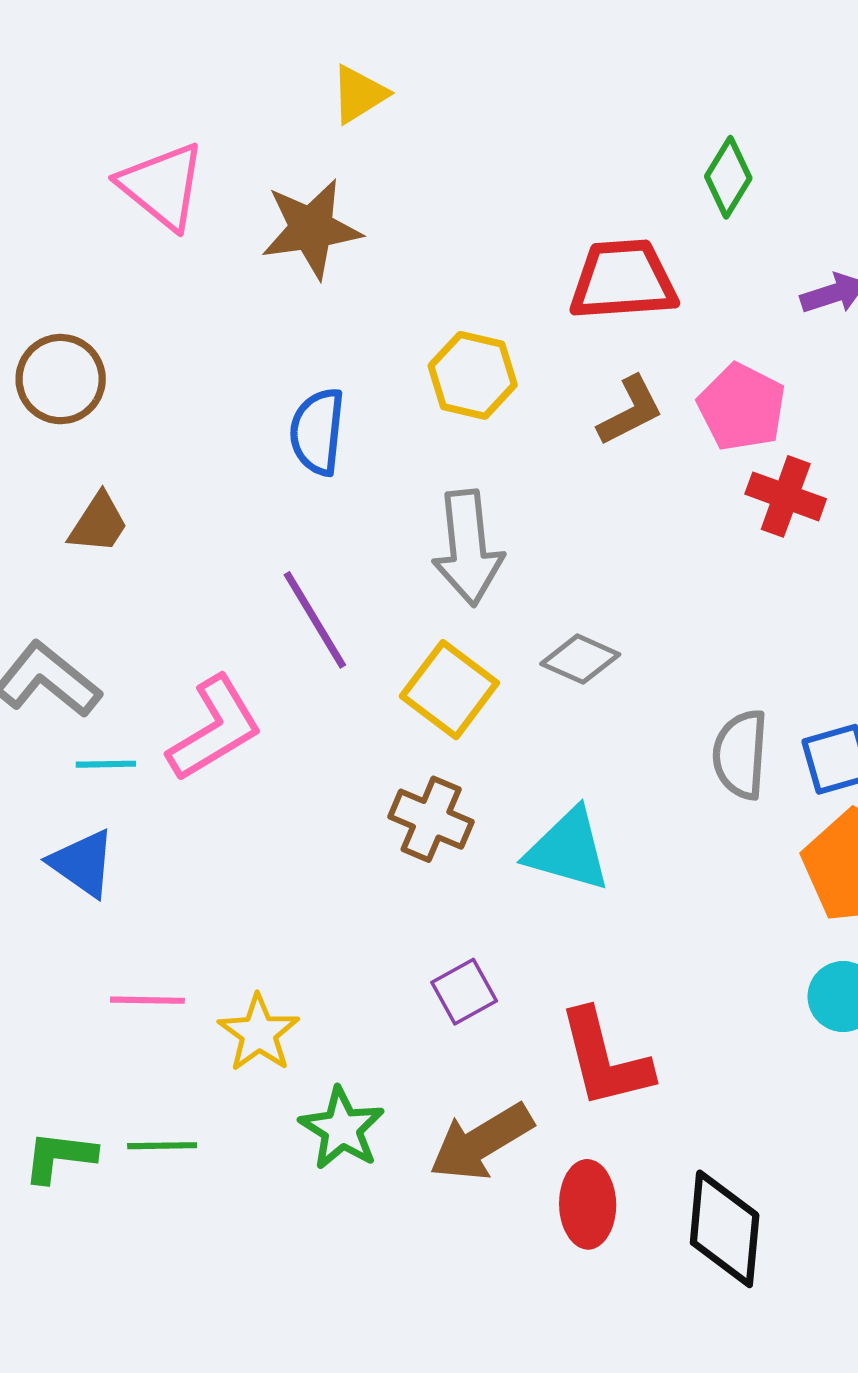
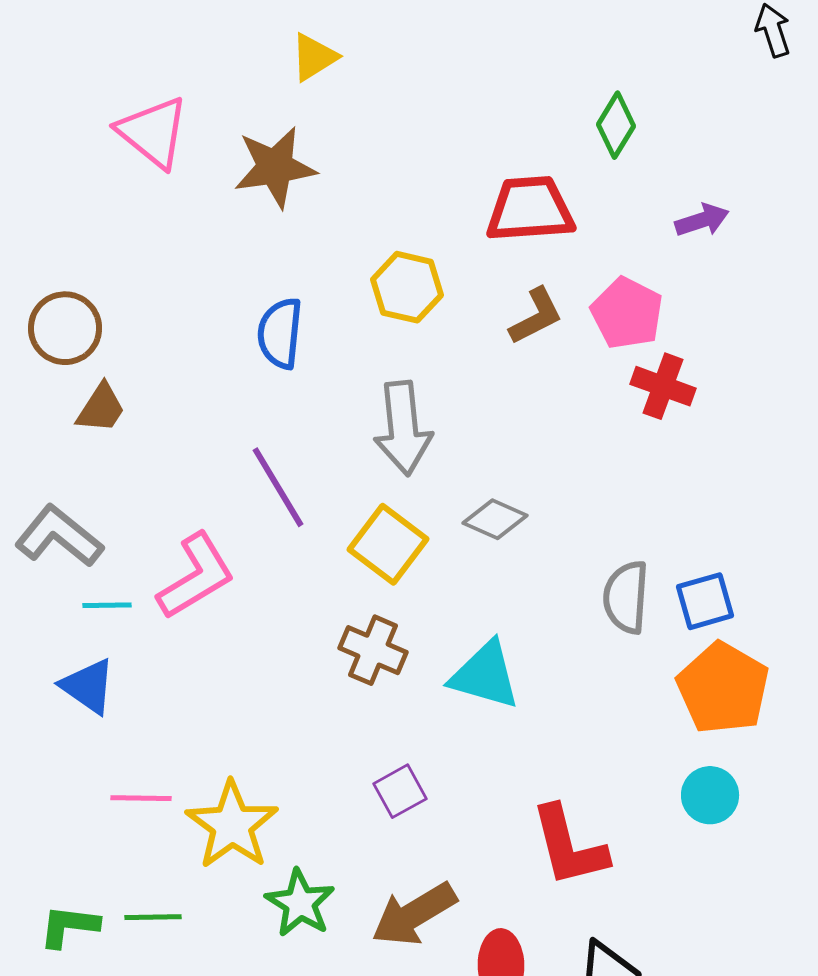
brown circle: (61, 379) -> (65, 328), moved
yellow star: (259, 1033) -> (232, 825), size x1.4
red L-shape: (605, 1059) -> (569, 846), moved

